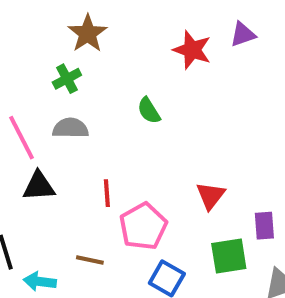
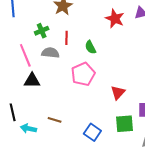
green cross: (67, 79) -> (42, 31), moved
red line: (107, 193) -> (67, 38), moved
pink pentagon: (143, 226) -> (83, 74), moved

